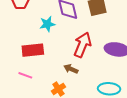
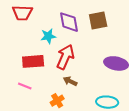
red arrow: (82, 45) -> (65, 57), moved

